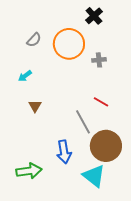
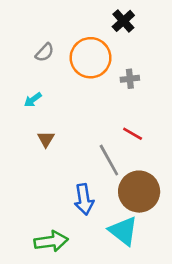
green arrow: (29, 171) -> (51, 241), moved

